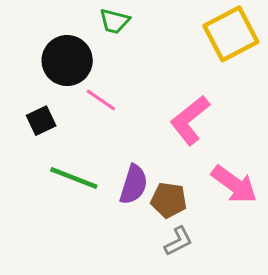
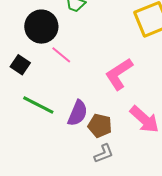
black square: (41, 121) -> (20, 65), turned -36

